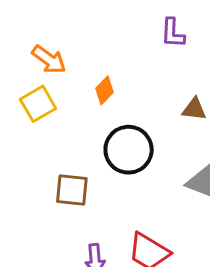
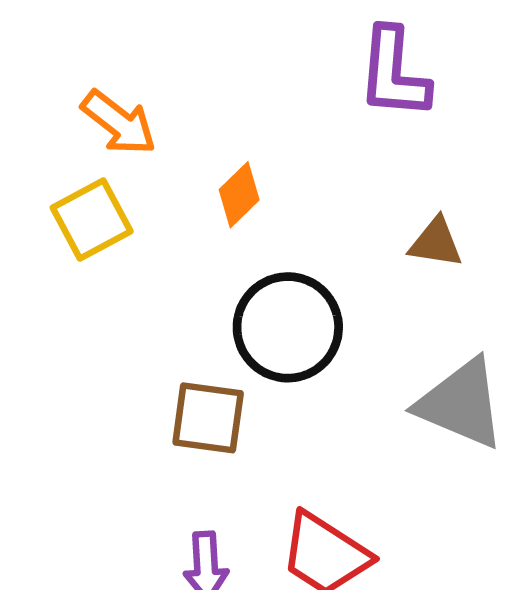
purple L-shape: (173, 33) -> (394, 73), size x1.4
brown square: (72, 190) -> (208, 418), moved

